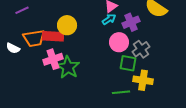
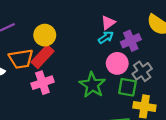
yellow circle: (67, 25) -> (45, 35), moved
red rectangle: (53, 36) -> (42, 57), turned -50
green star: (68, 67) -> (92, 85), moved

